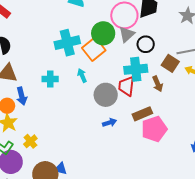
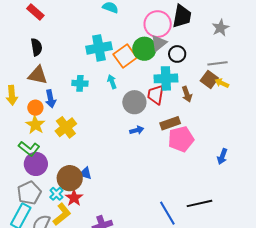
green circle: (103, 33) -> (144, 49), moved
brown square: (170, 63) -> (209, 79), moved
yellow cross: (30, 141) -> (66, 127), moved, size x1.5

